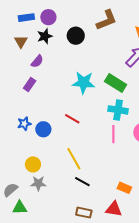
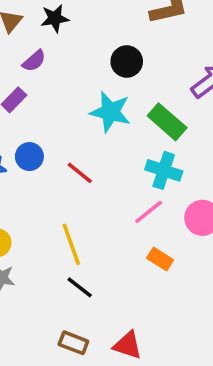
black circle: (76, 36) -> (127, 61), moved
blue circle: (43, 129) -> (29, 157), moved
pink line: (113, 134) -> (149, 212), turned 42
orange rectangle: (124, 188) -> (160, 259), moved

